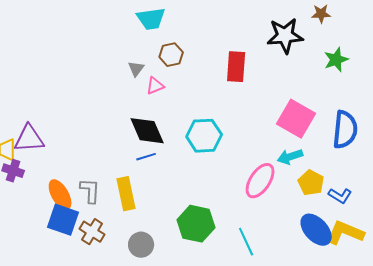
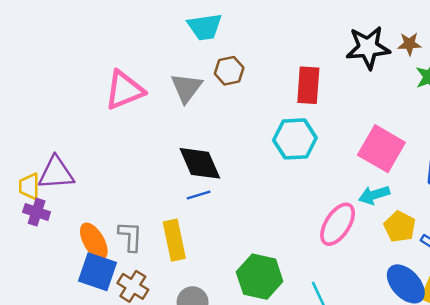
brown star: (321, 14) -> (409, 44), moved
gray triangle: (136, 69) -> (186, 88), size x1.6
pink triangle: (155, 86) -> (124, 90), moved, size x1.8
cyan hexagon: (204, 136) -> (295, 139), moved

